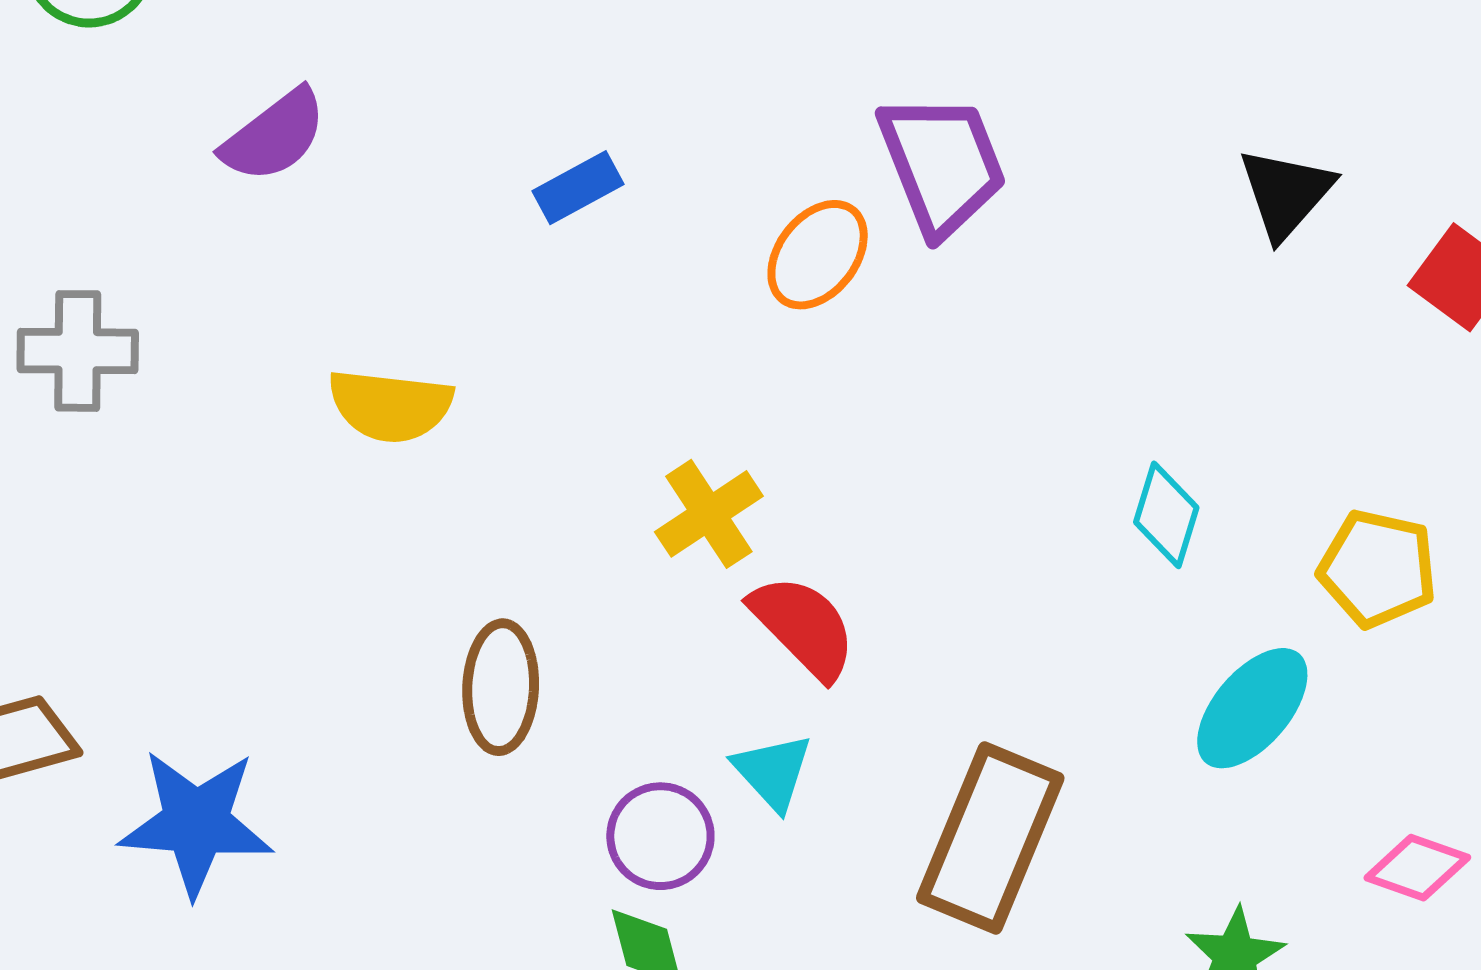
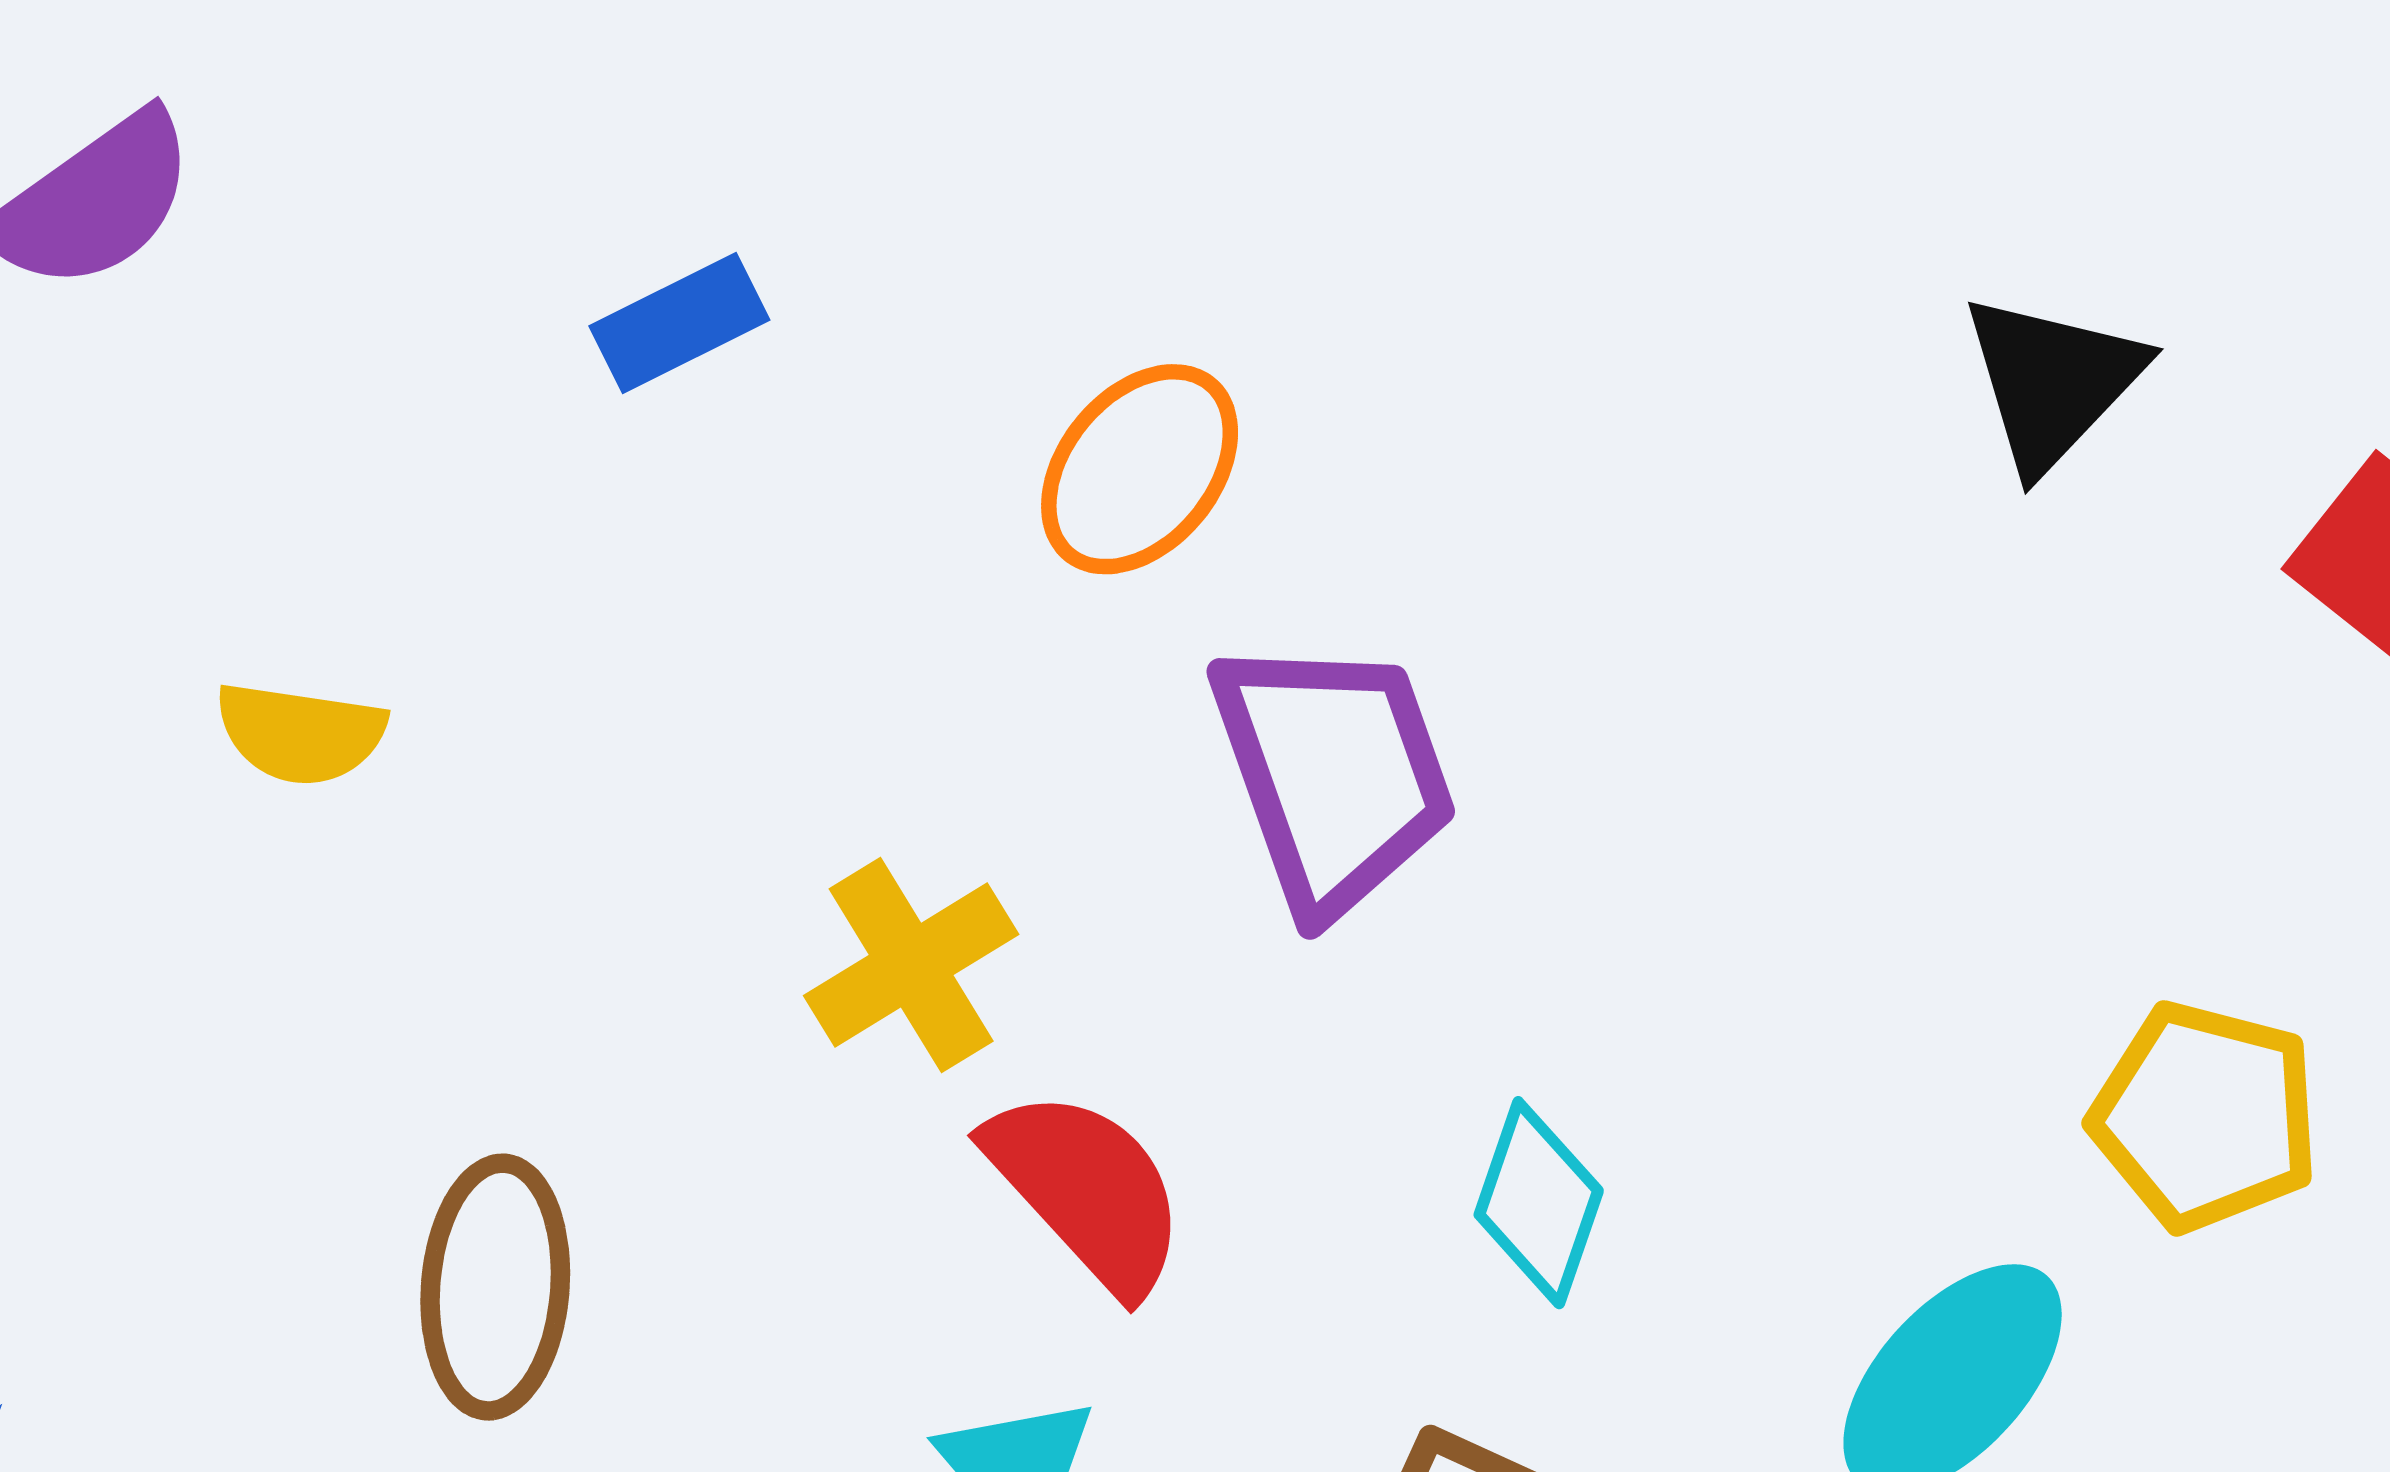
purple trapezoid: (942, 164) -> (1333, 775), moved
yellow semicircle: (390, 406) -> (300, 733), size x0.7
cyan diamond: (1166, 515) -> (1539, 1203), moved

